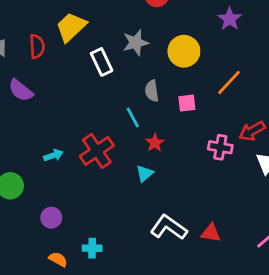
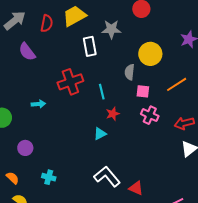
gray star: (136, 43) -> (111, 29), moved
gray semicircle: (152, 91) -> (130, 72), moved
pink cross: (220, 147) -> (150, 115), moved
red cross: (97, 151) -> (70, 82), moved
orange semicircle: (58, 259) -> (13, 178), moved

